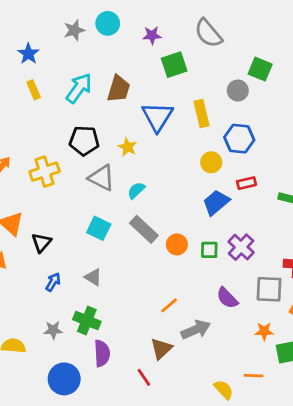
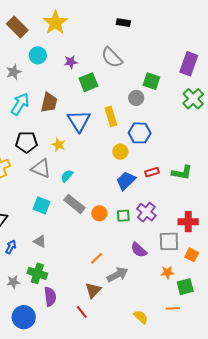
gray star: (74, 30) -> (14, 72), moved
red rectangle: (246, 183) -> (152, 172), moved
orange line: (254, 376) -> (173, 308), moved

